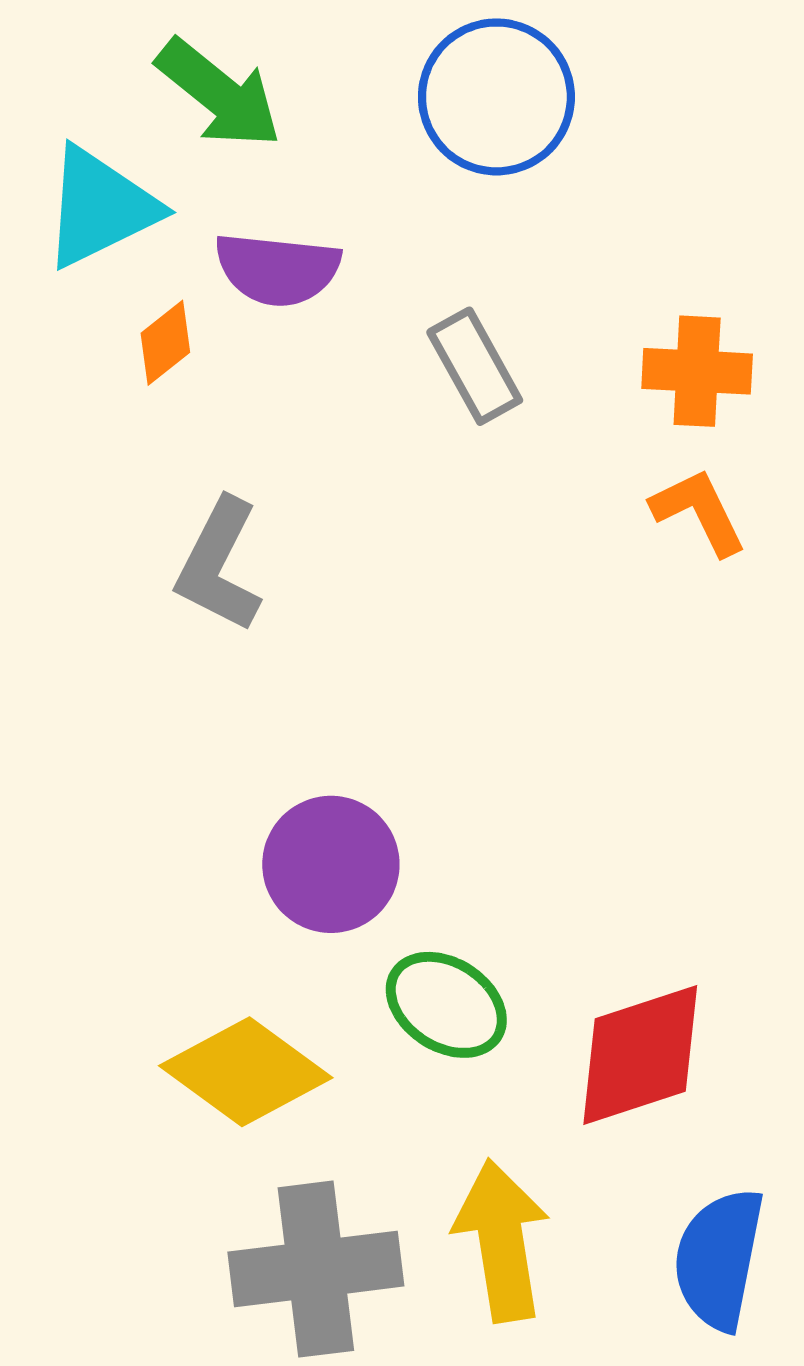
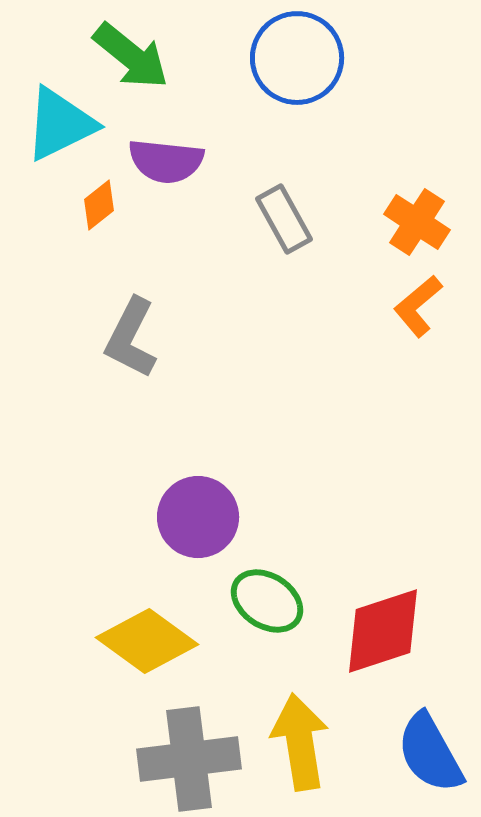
orange cross: (697, 371) -> (417, 222), turned 30
orange L-shape: (699, 512) -> (418, 306), turned -104
blue semicircle: (719, 1259) -> (430, 753), turned -40

